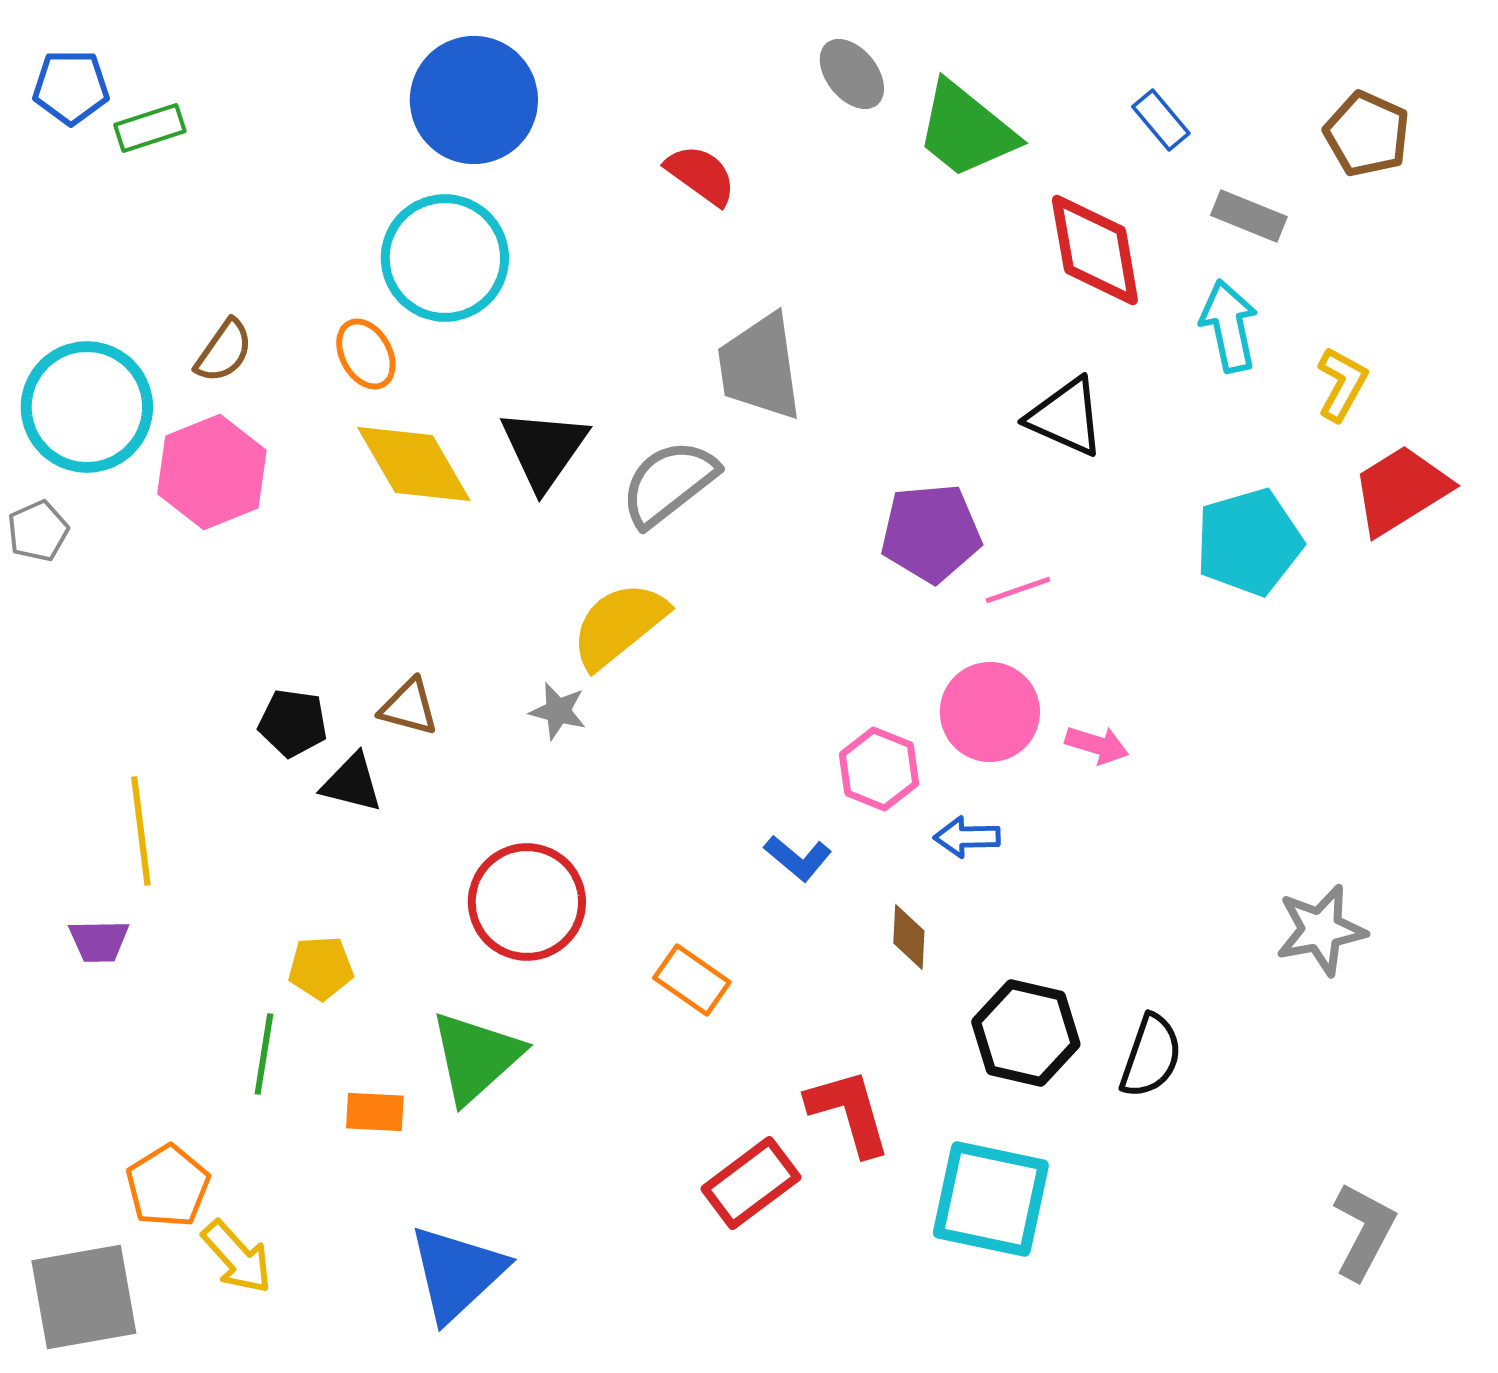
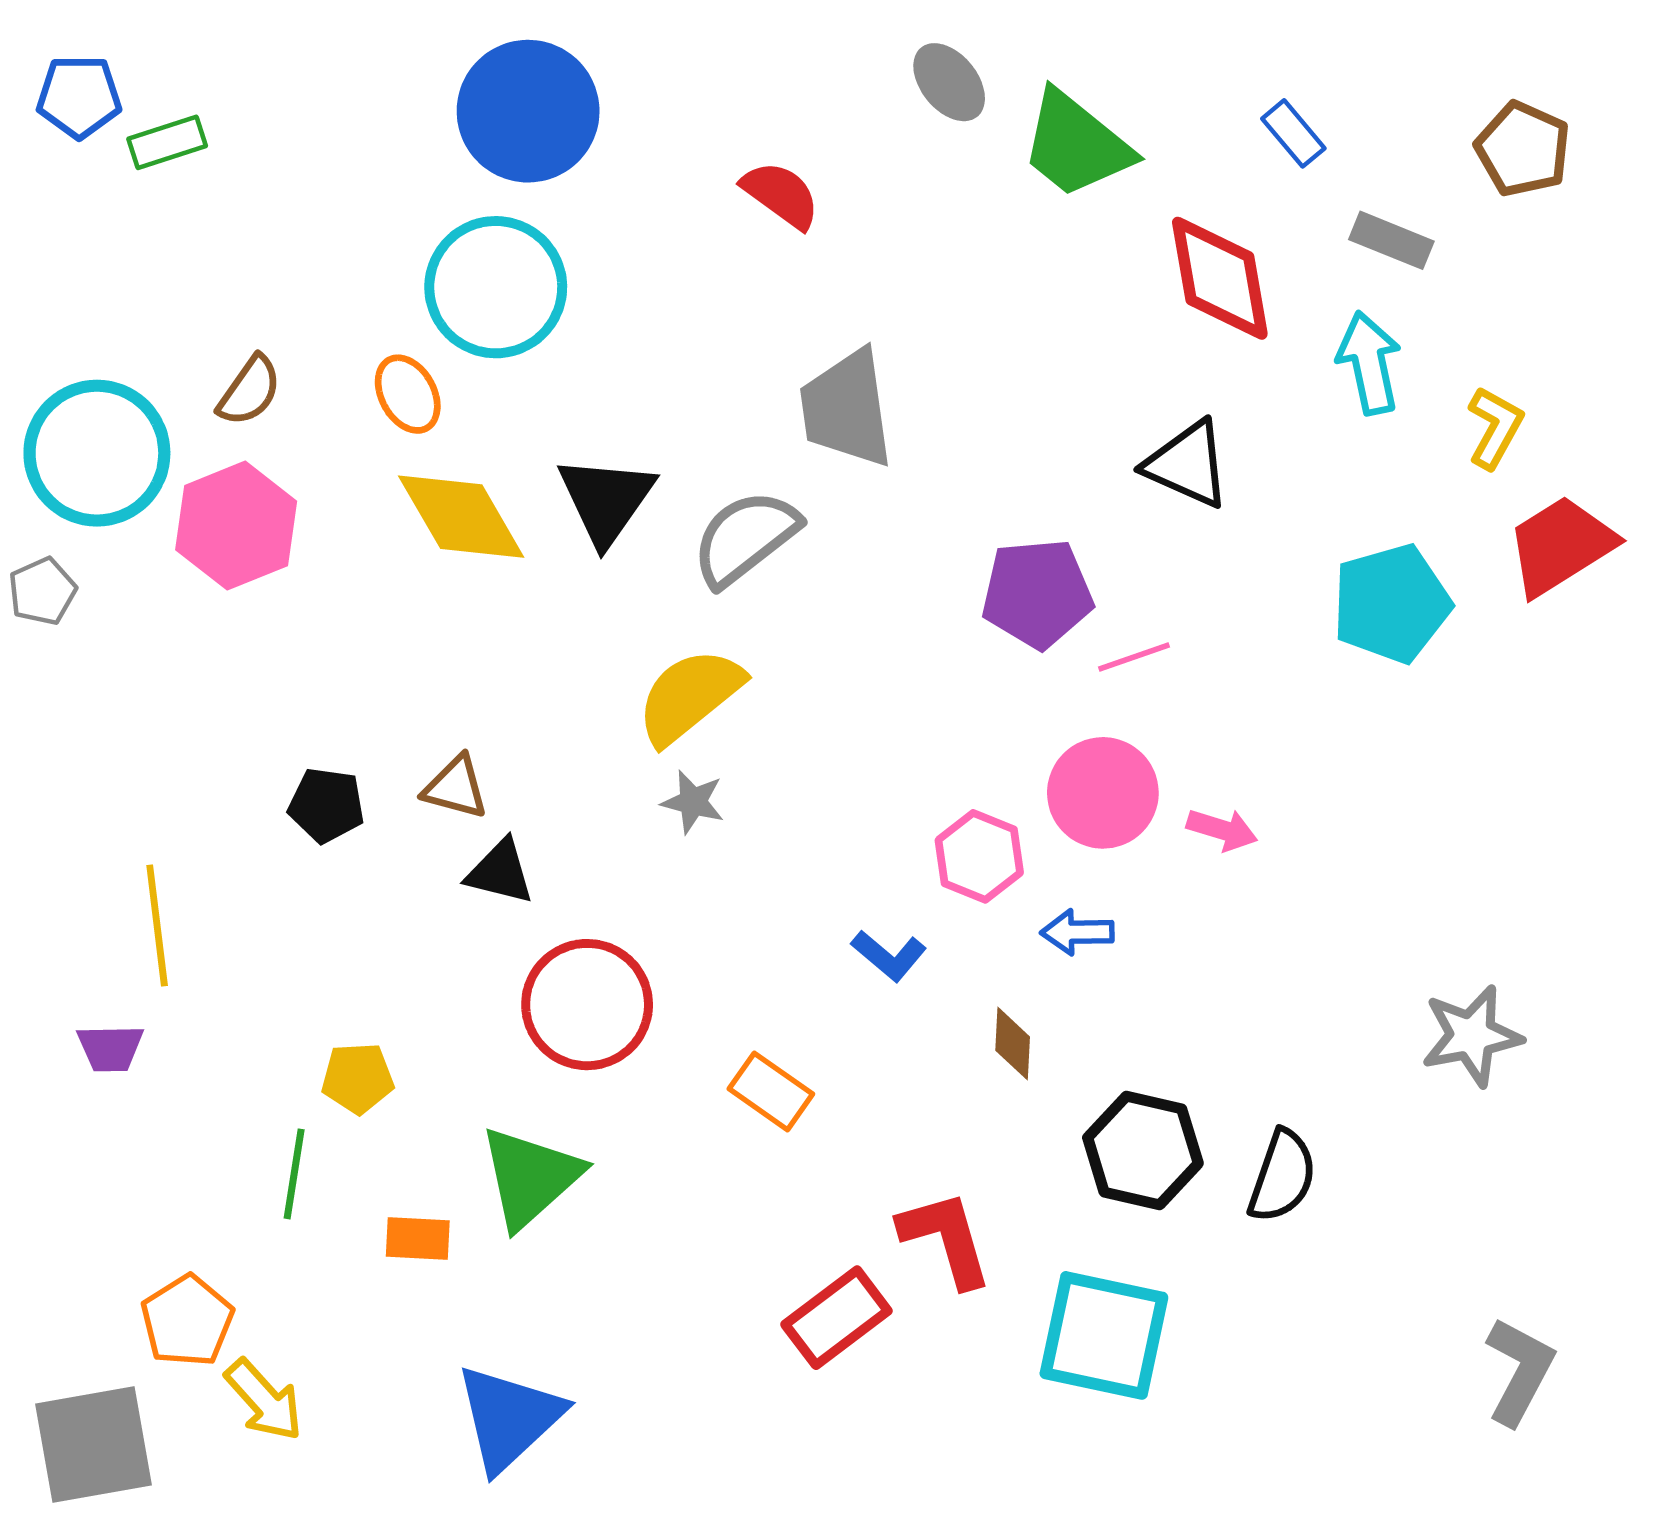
gray star: (558, 711) -> (693, 802), moved
black triangle: (352, 783) -> (500, 872), moved

